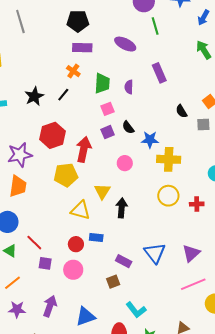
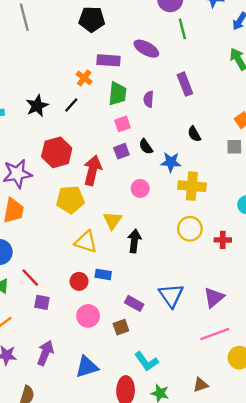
purple rectangle: (82, 48) -> (108, 60), moved
black semicircle: (181, 111) -> (194, 134), moved
pink circle: (73, 270) -> (88, 316), moved

